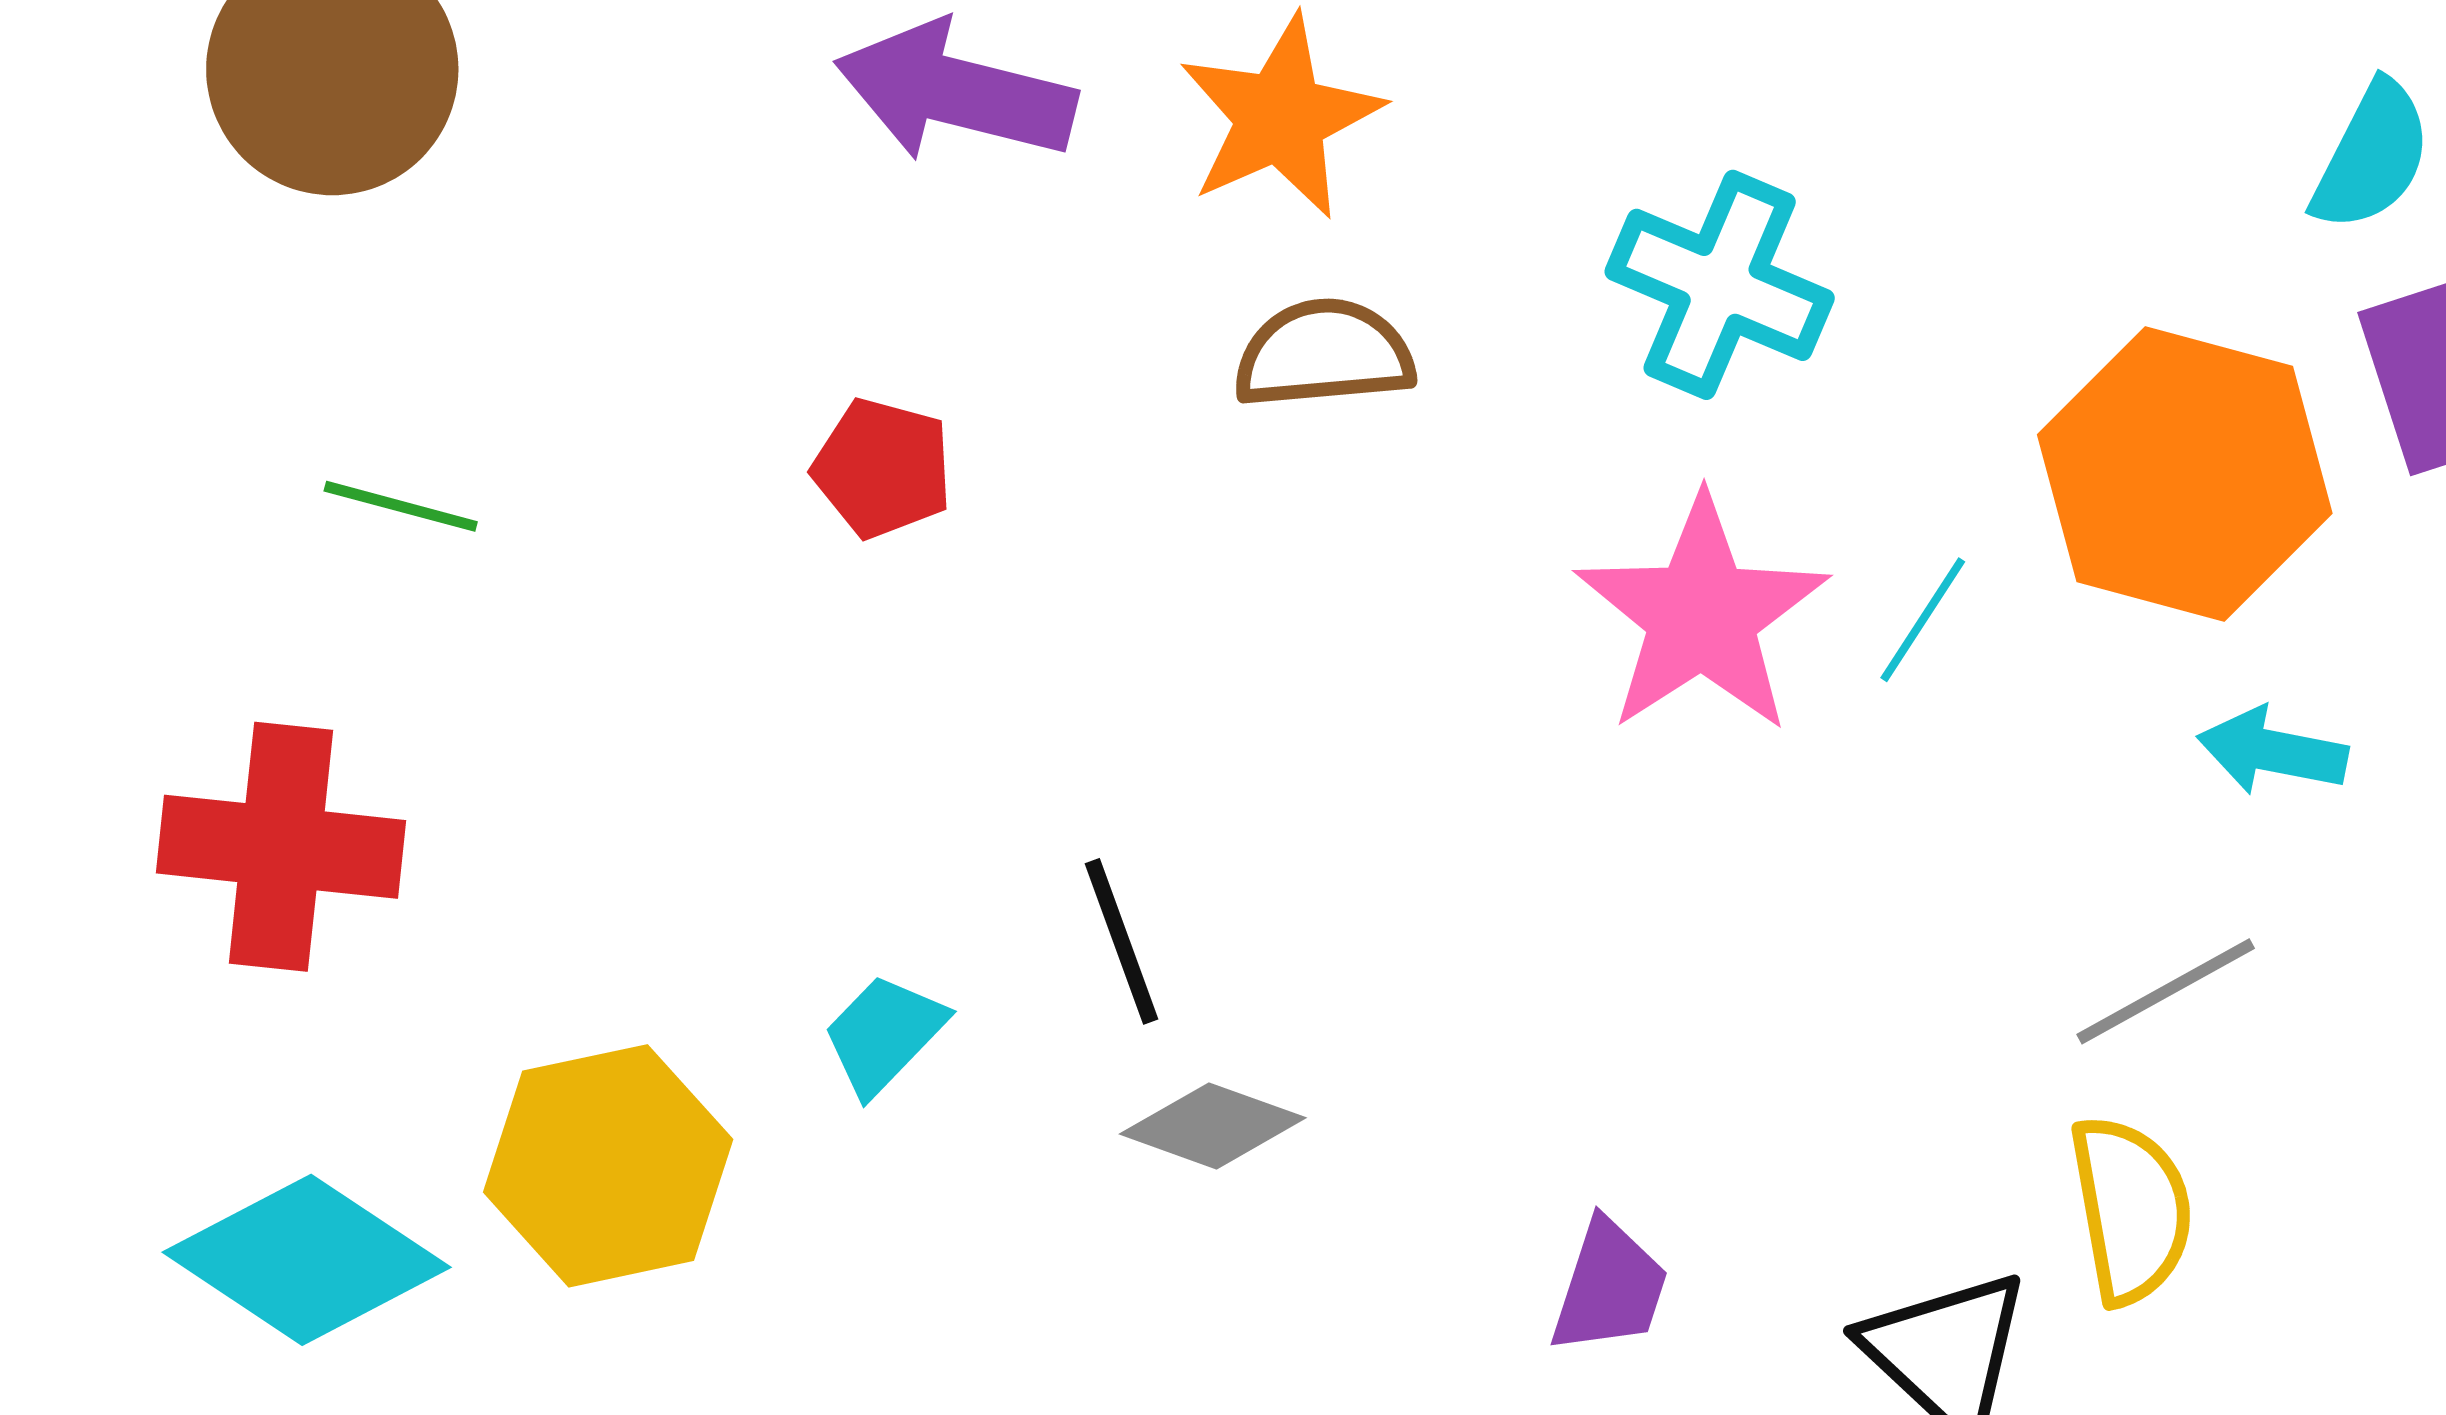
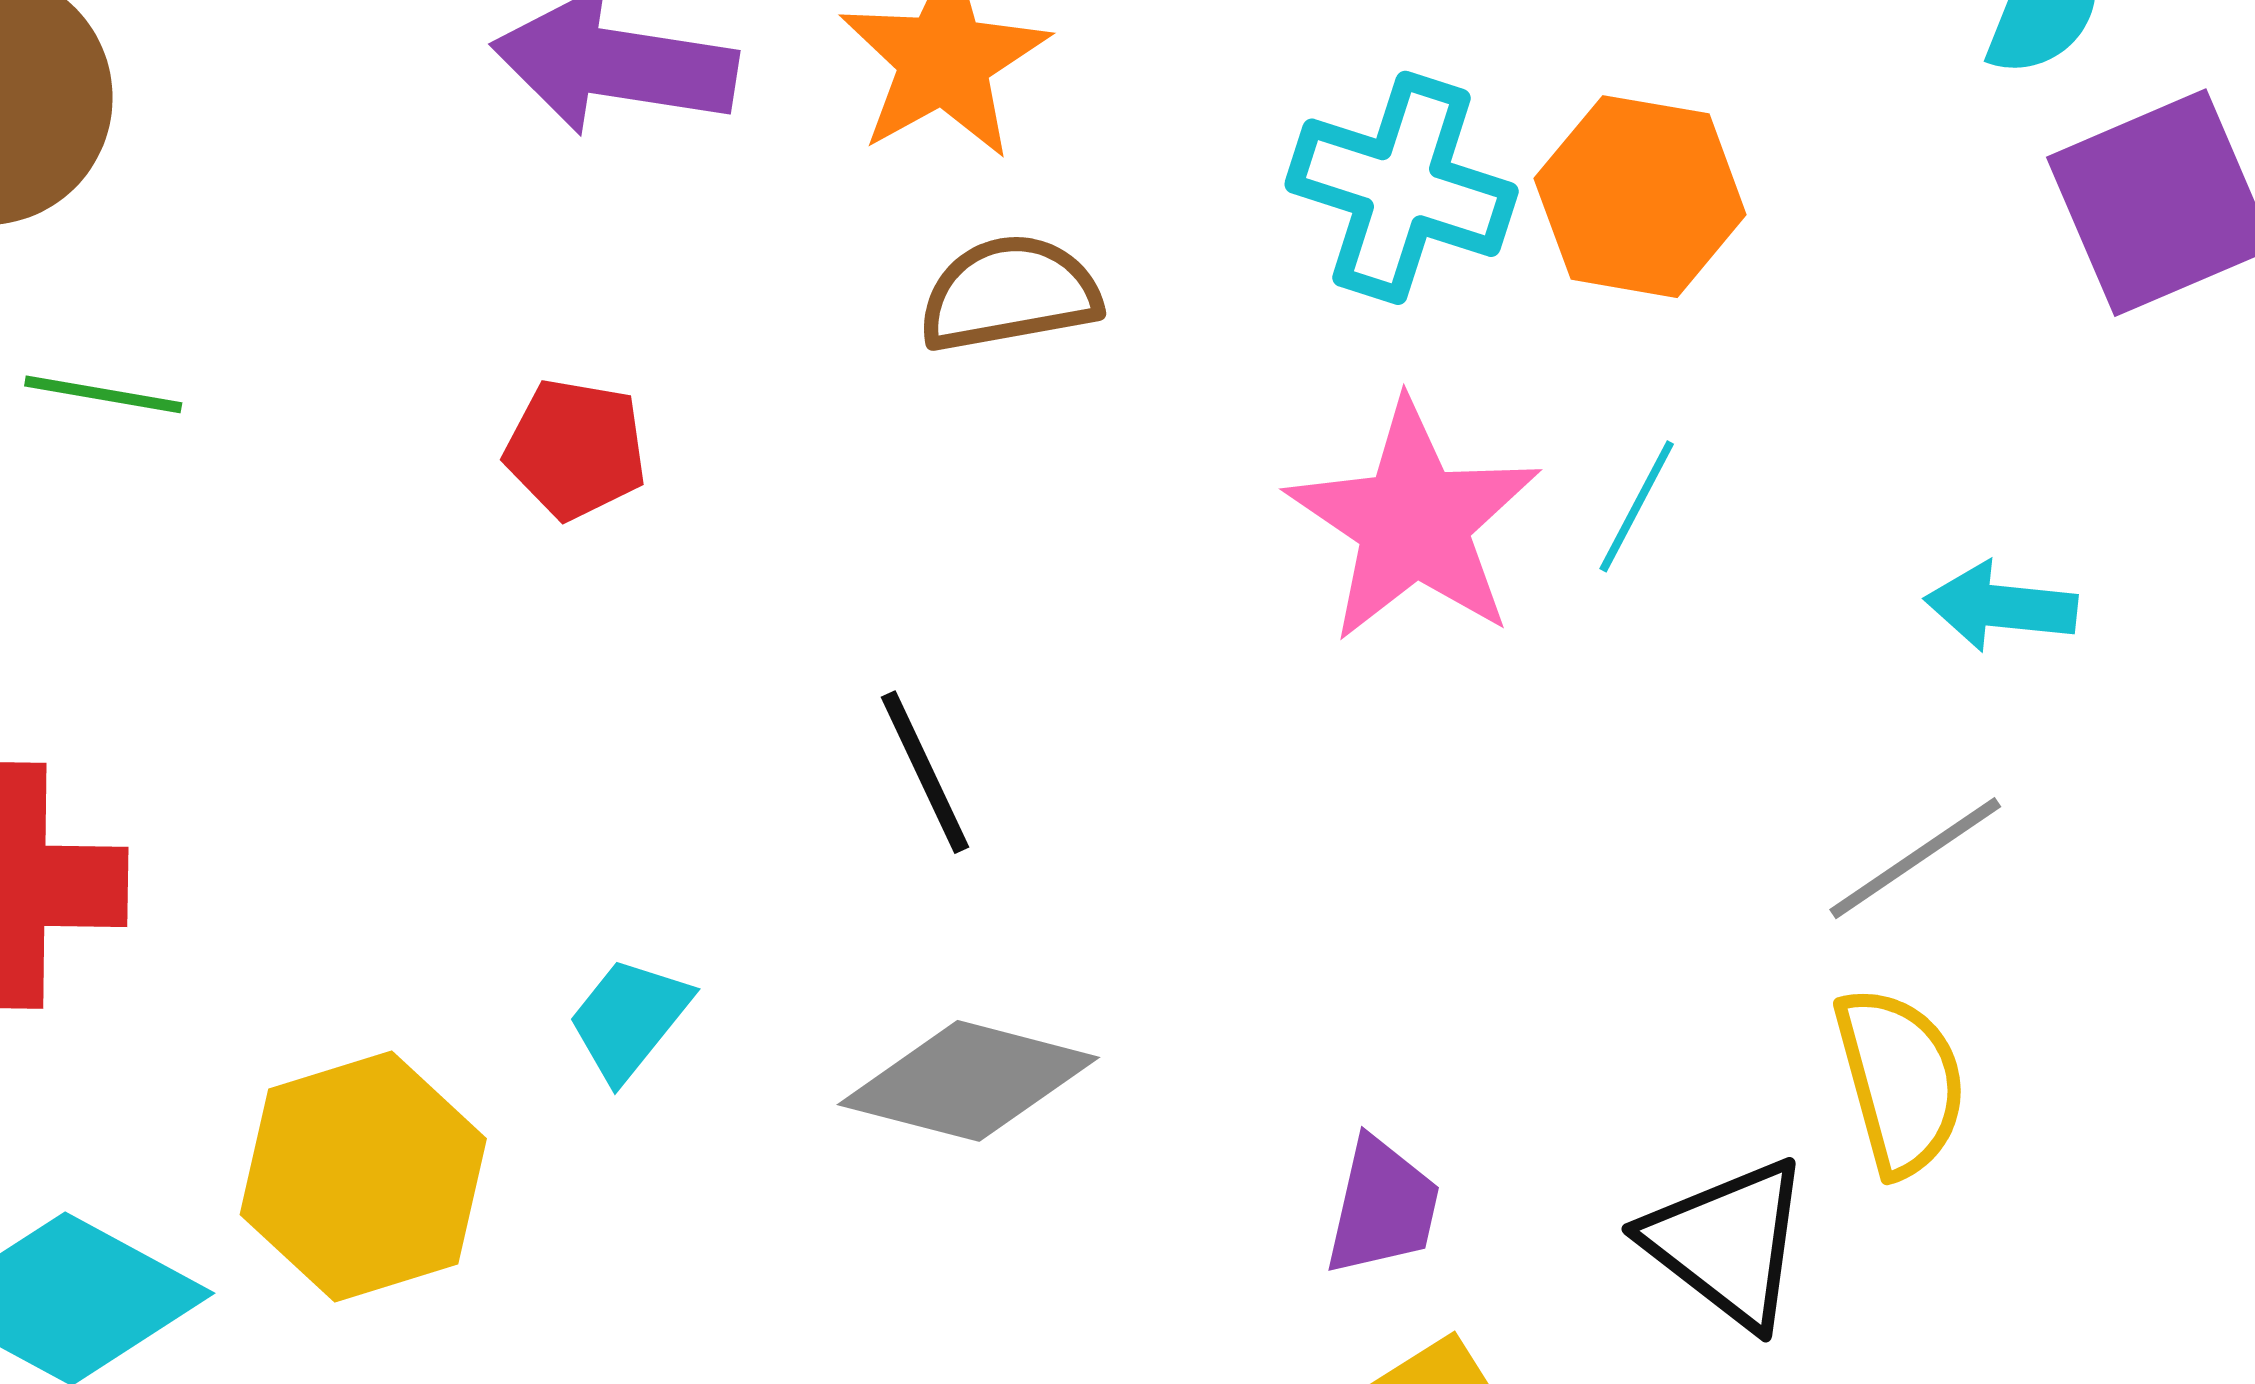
orange hexagon: (2185, 474) -> (1640, 197), moved, size x0.7
green line: (401, 506) -> (103, 394), moved
black line: (1122, 941) -> (925, 772), moved
gray diamond: (1213, 1126) -> (968, 1081), size x1.4

